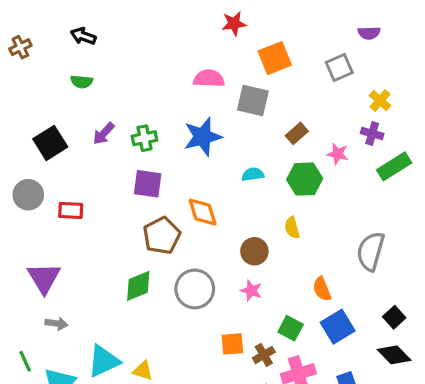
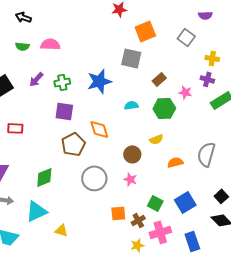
gray square: (339, 68) -> (186, 37), turned -30
pink semicircle: (209, 79) -> (50, 44), moved
yellow cross: (380, 101) -> (212, 58), turned -32
yellow semicircle: (292, 228) -> (156, 139), turned -96
green diamond: (138, 286) -> (44, 177), moved
orange semicircle: (322, 289) -> (175, 162), moved, turned 98
cyan triangle: (104, 361) -> (36, 211), moved

